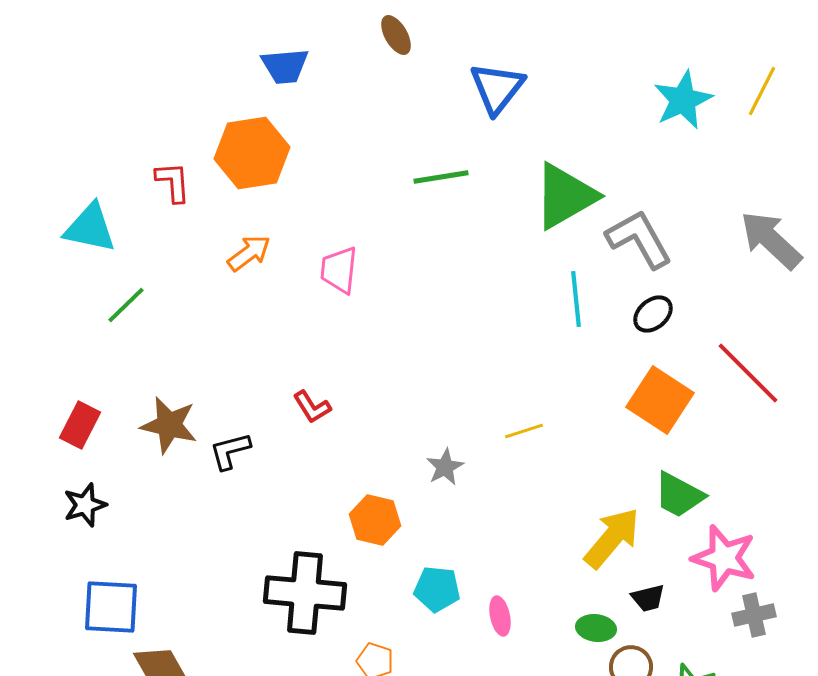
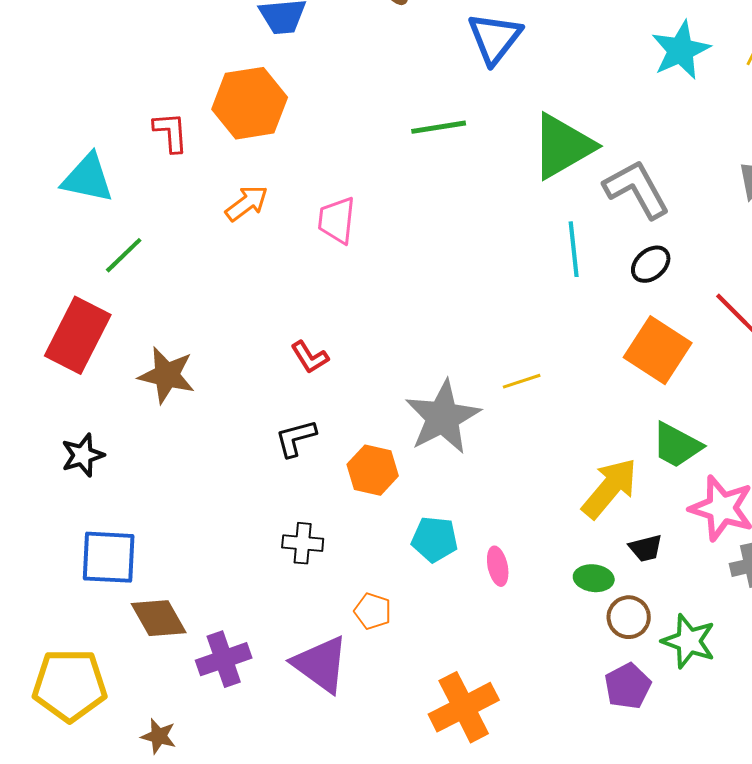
red rectangle: (80, 425) -> (78, 335), moved, size x1.6
black L-shape: (230, 451) -> (296, 438), moved
gray star: (445, 467) -> (443, 417), size x2.0
black cross: (305, 593) -> (303, 543), size x0.5

